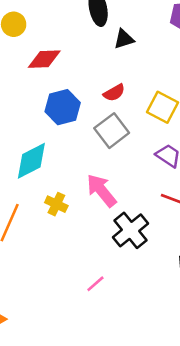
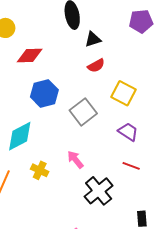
red semicircle: (114, 93) -> (96, 66), moved
pink arrow: (101, 191) -> (75, 159), size x0.7

